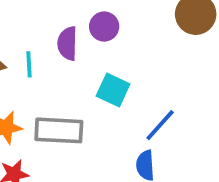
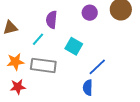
purple circle: (104, 27) -> (90, 13), moved
cyan line: (29, 64) -> (38, 39), moved, turned 40

